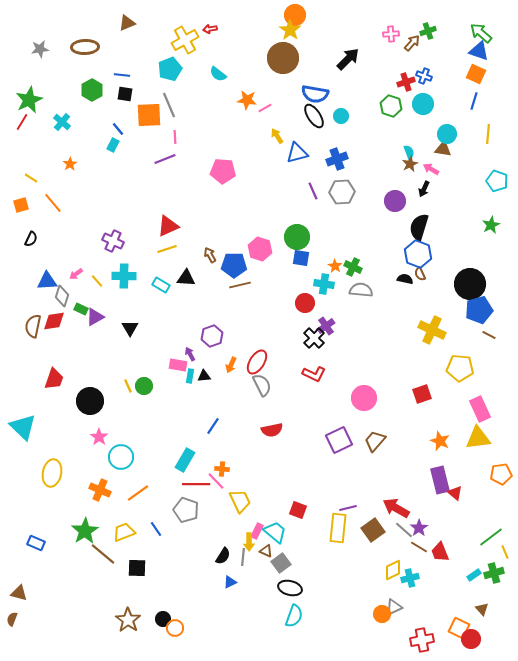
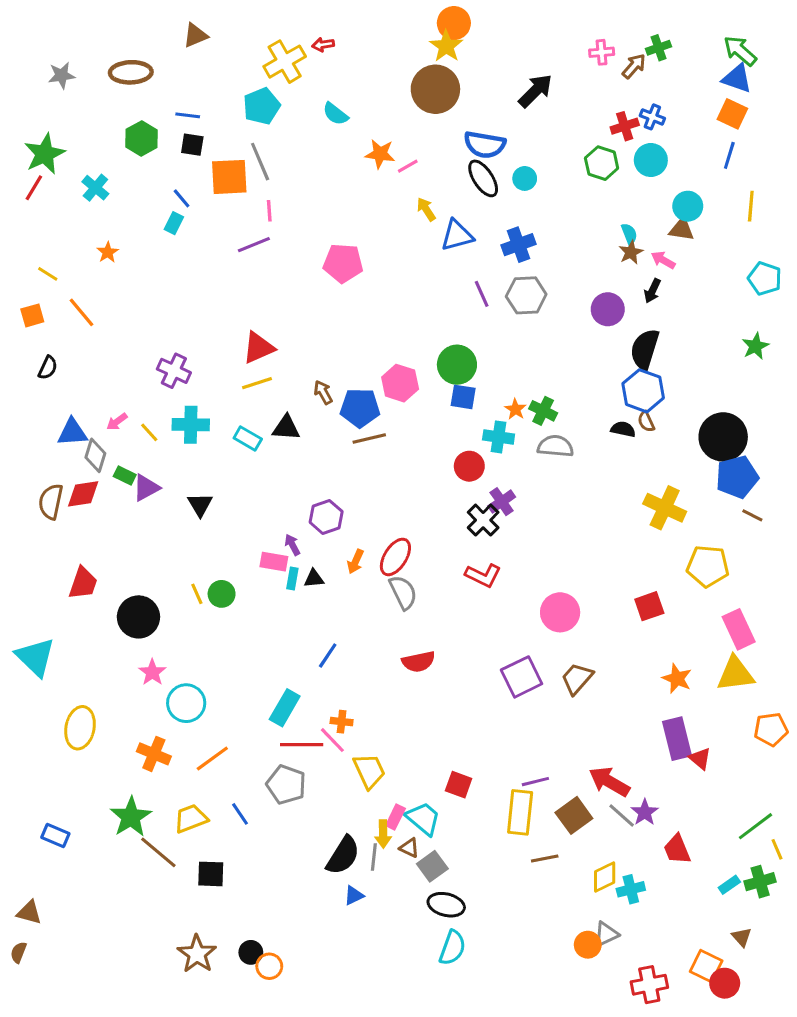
brown line: (419, 547) -> (545, 859), moved, turned -42
black semicircle: (223, 556) -> (343, 855), size x1.5

